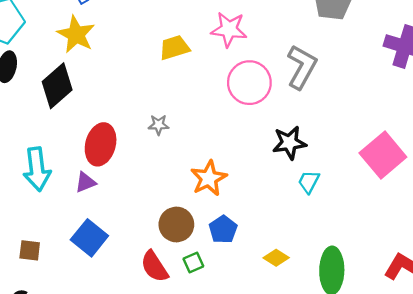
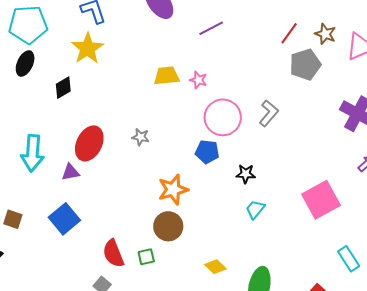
pink star: (229, 29) -> (198, 80), moved, size x0.6
gray L-shape: (302, 67) -> (269, 113), size x0.7
black diamond: (57, 86) -> (63, 88), size x0.6
black star: (289, 143) -> (246, 174), size x0.7
brown circle: (176, 224) -> (168, 226), moved
blue pentagon: (223, 229) -> (207, 152), moved, turned 30

